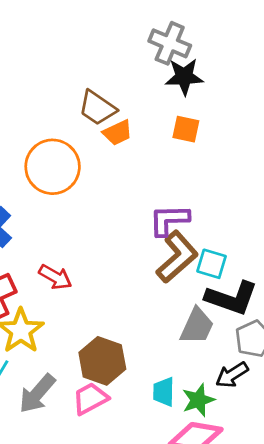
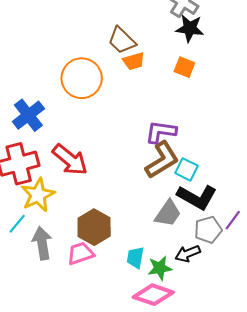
red arrow: (55, 277) -> (70, 160), size x1.5
gray arrow: (37, 394) -> (42, 243), turned 120

